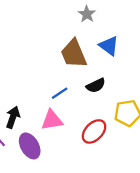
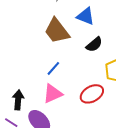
black semicircle: (96, 85) -> (94, 44), moved
red ellipse: (94, 131) -> (92, 94), turned 30

